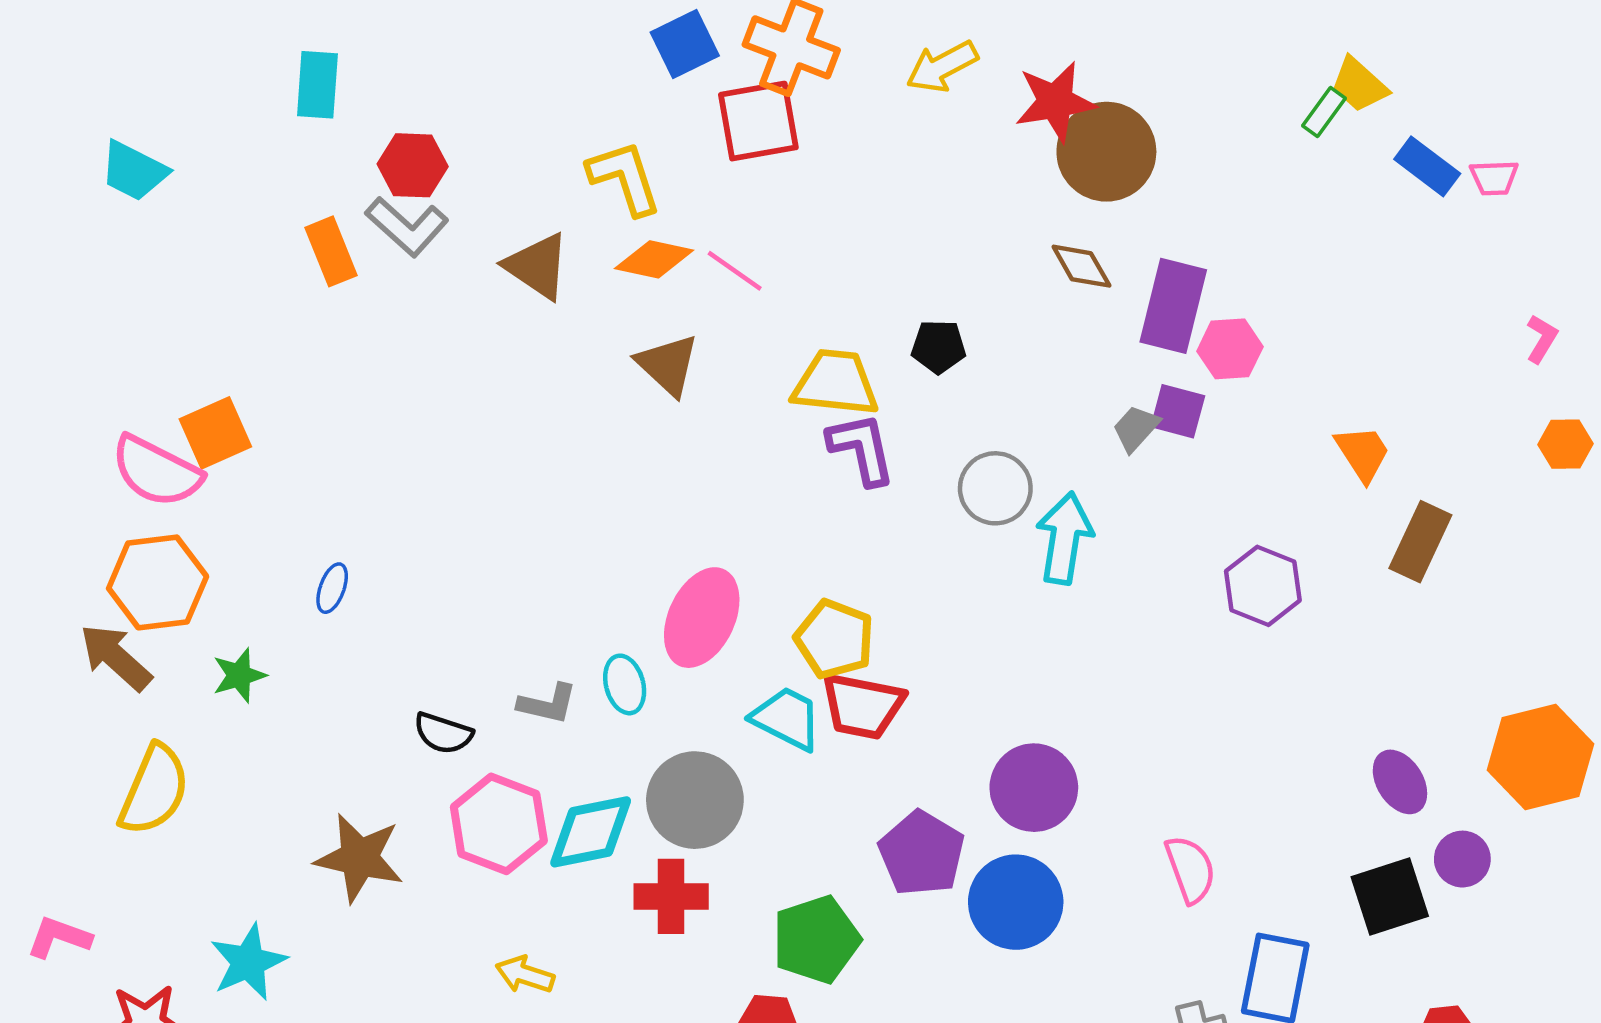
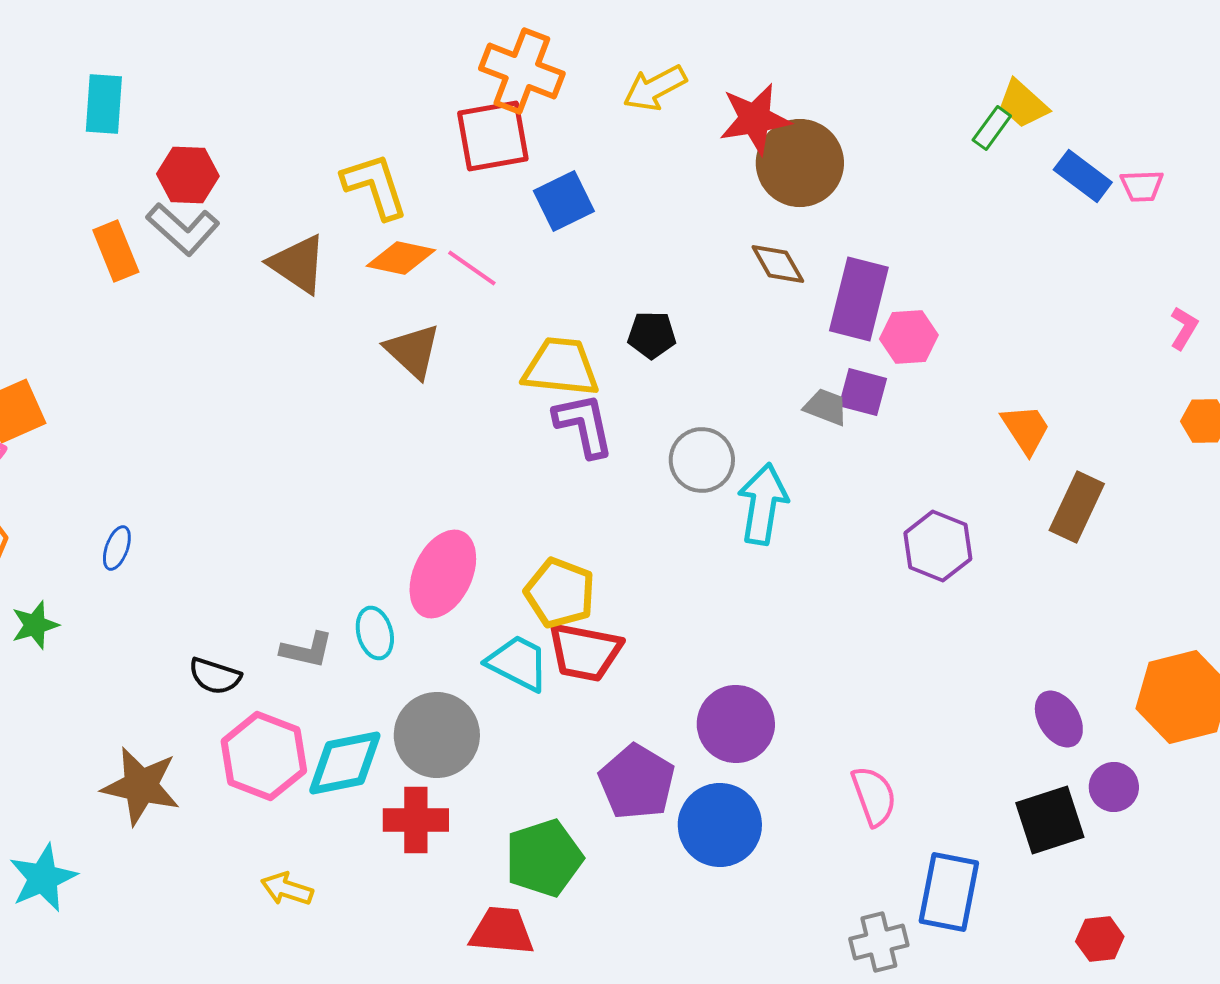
blue square: (685, 44) -> (564, 201), moved
gray trapezoid: (1136, 428) -> (826, 407), turned 69

